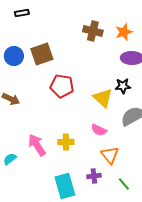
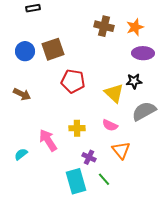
yellow cross: (66, 142) -> (77, 128), moved
purple cross: (94, 176) -> (89, 157), moved, turned 32
green line: (124, 184) -> (104, 179), moved

